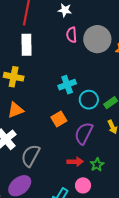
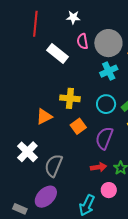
white rectangle: (27, 45) -> (58, 54), moved, turned -45
yellow cross: (14, 77) -> (70, 98), moved
cyan cross: (67, 85) -> (109, 71), moved
orange triangle: (16, 110) -> (44, 117), moved

